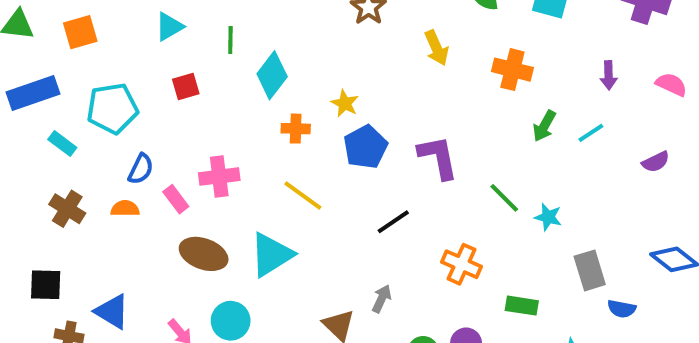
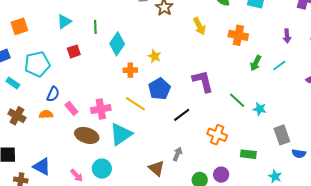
blue pentagon: (365, 147) -> (159, 89), moved
pink cross: (219, 177) -> (101, 109), moved

